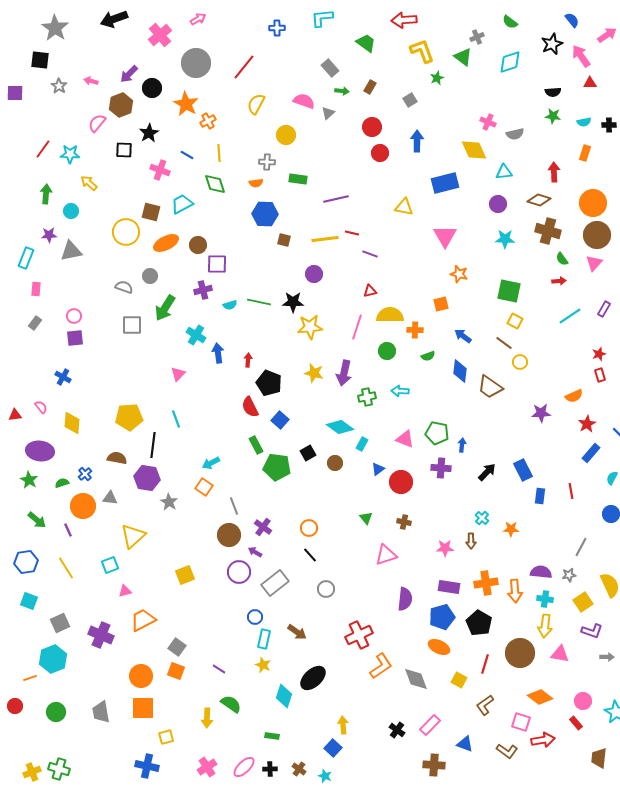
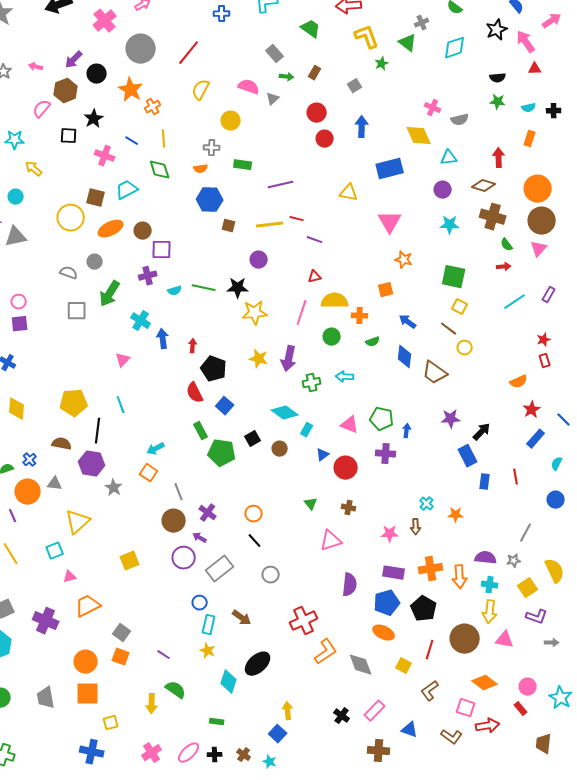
purple star: (541, 413) -> (451, 419), moved
black arrow: (487, 472) -> (482, 432), moved

